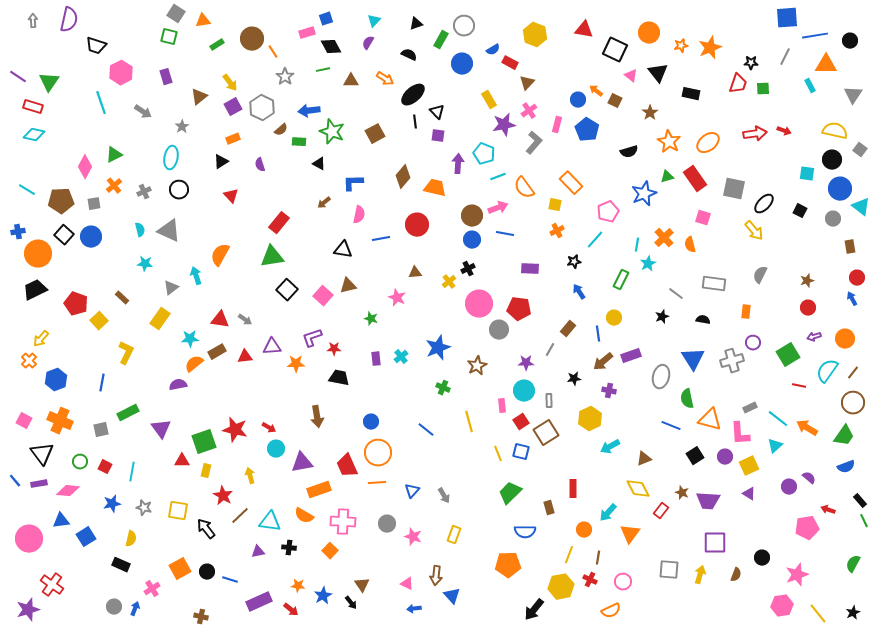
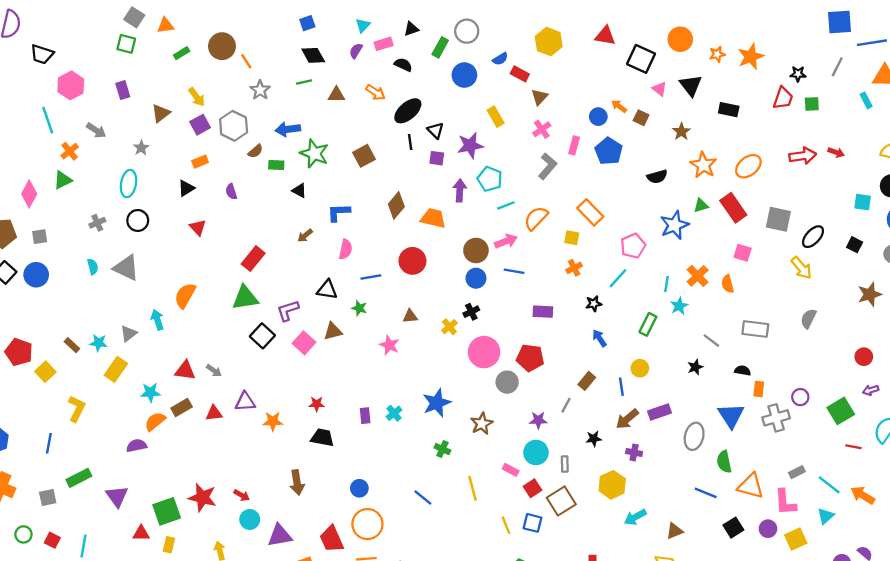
pink rectangle: (307, 33) -> (384, 44), moved
purple star: (504, 125) -> (470, 145), moved
orange cross: (114, 186) -> (70, 151), moved
orange semicircle: (524, 188) -> (536, 218), turned 80
cyan star: (145, 264) -> (98, 343), moved
brown star: (807, 281) -> (870, 294), moved, size x1.5
orange rectangle: (746, 312) -> (759, 389), moved
green star: (371, 319) -> (359, 308), moved
purple L-shape: (312, 338) -> (288, 311), moved
pink rectangle: (502, 406) -> (511, 470), turned -56

